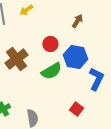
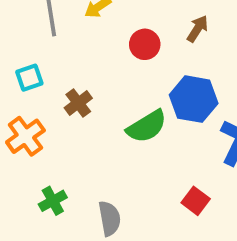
red circle: (50, 44) -> (145, 44), moved
brown cross: (16, 59) -> (78, 103), size x0.6

